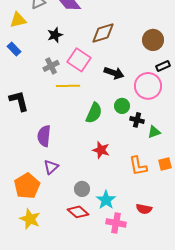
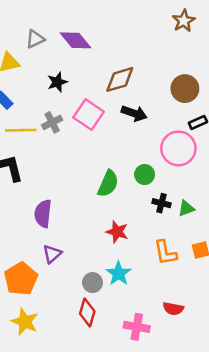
black arrow: (114, 73) -> (134, 113), moved
yellow line: (68, 86) -> (21, 130), moved
black cross: (137, 120) -> (161, 203), moved
cyan star: (106, 200) -> (119, 273), moved
red diamond: (78, 212) -> (87, 313), turned 65

